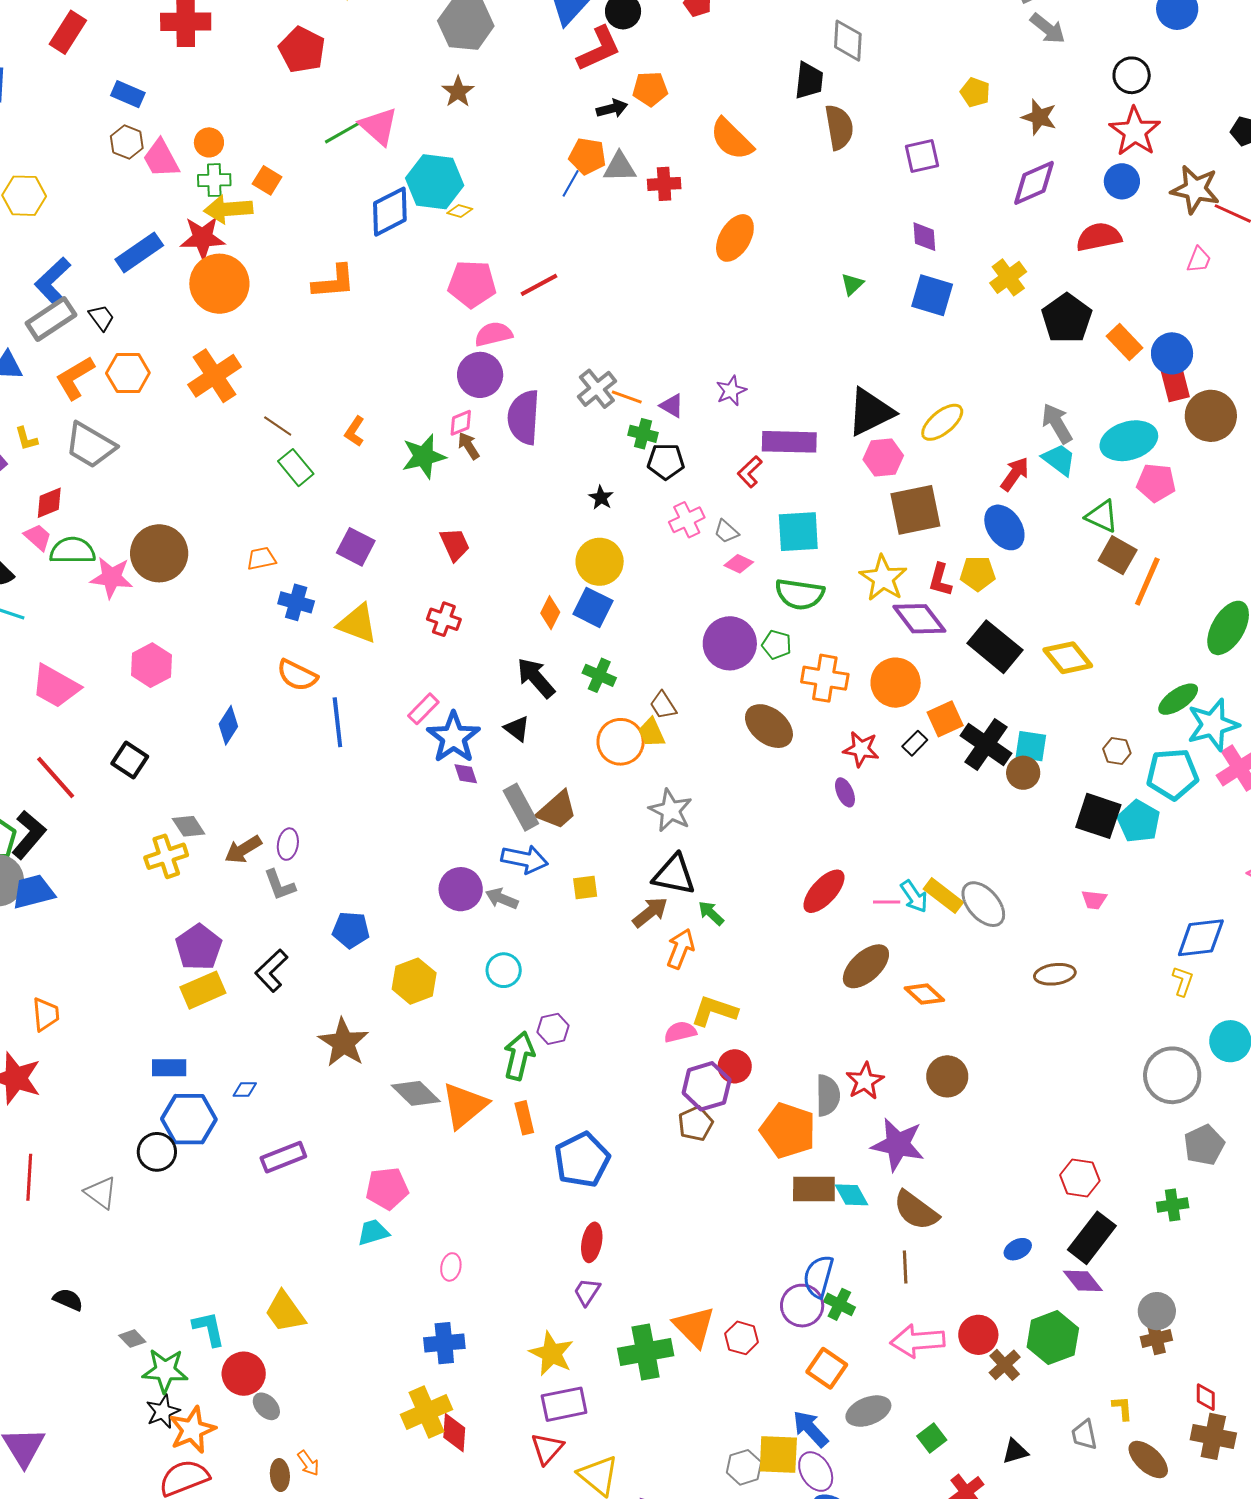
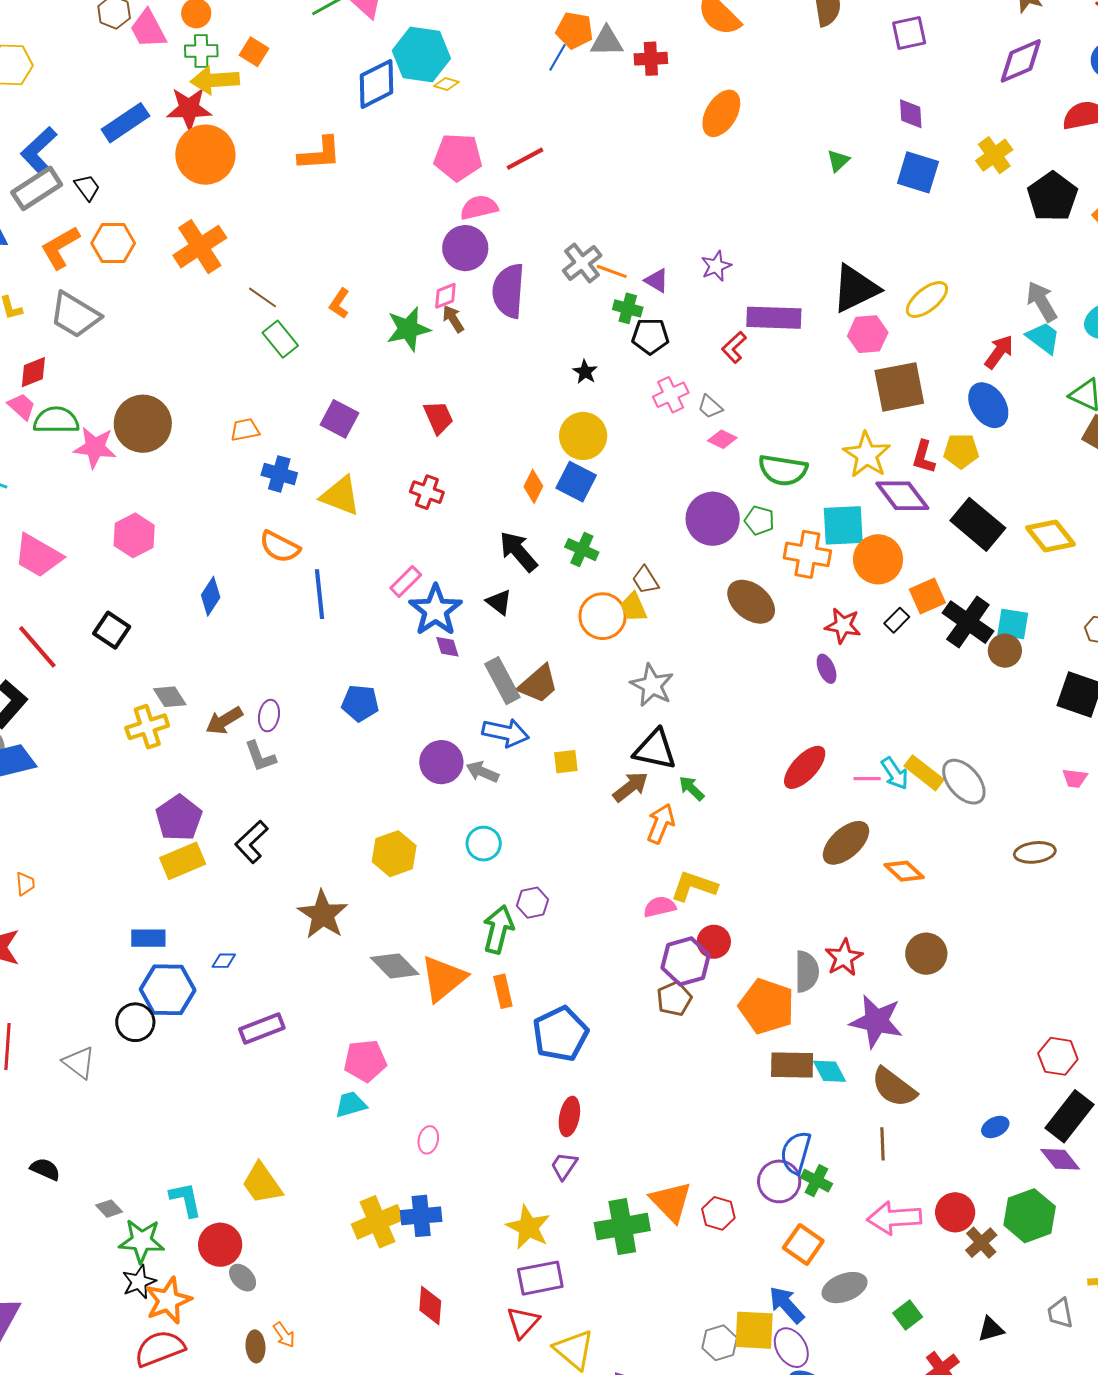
cyan square: (798, 532) -> (843, 525), moved
blue pentagon: (351, 930) -> (360, 703), moved
orange trapezoid: (46, 1014) -> (25, 884), size x0.7
yellow cross: (426, 1412) -> (378, 1222), moved

